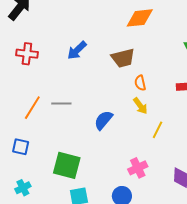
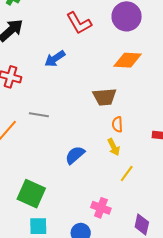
blue arrow: (77, 50) -> (55, 59), moved
gray line: (61, 103) -> (39, 115), moved
pink cross: (138, 168) -> (101, 208), turned 36

